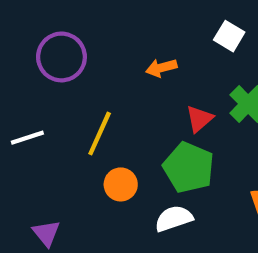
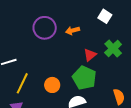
purple circle: (61, 57) -> (45, 28), moved
yellow line: (100, 133) -> (22, 83), moved

